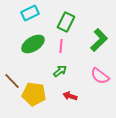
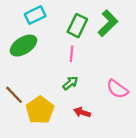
green L-shape: (99, 40) -> (108, 23), moved
green ellipse: (33, 44) -> (23, 46), moved
yellow pentagon: (34, 94) -> (40, 110), turned 30

